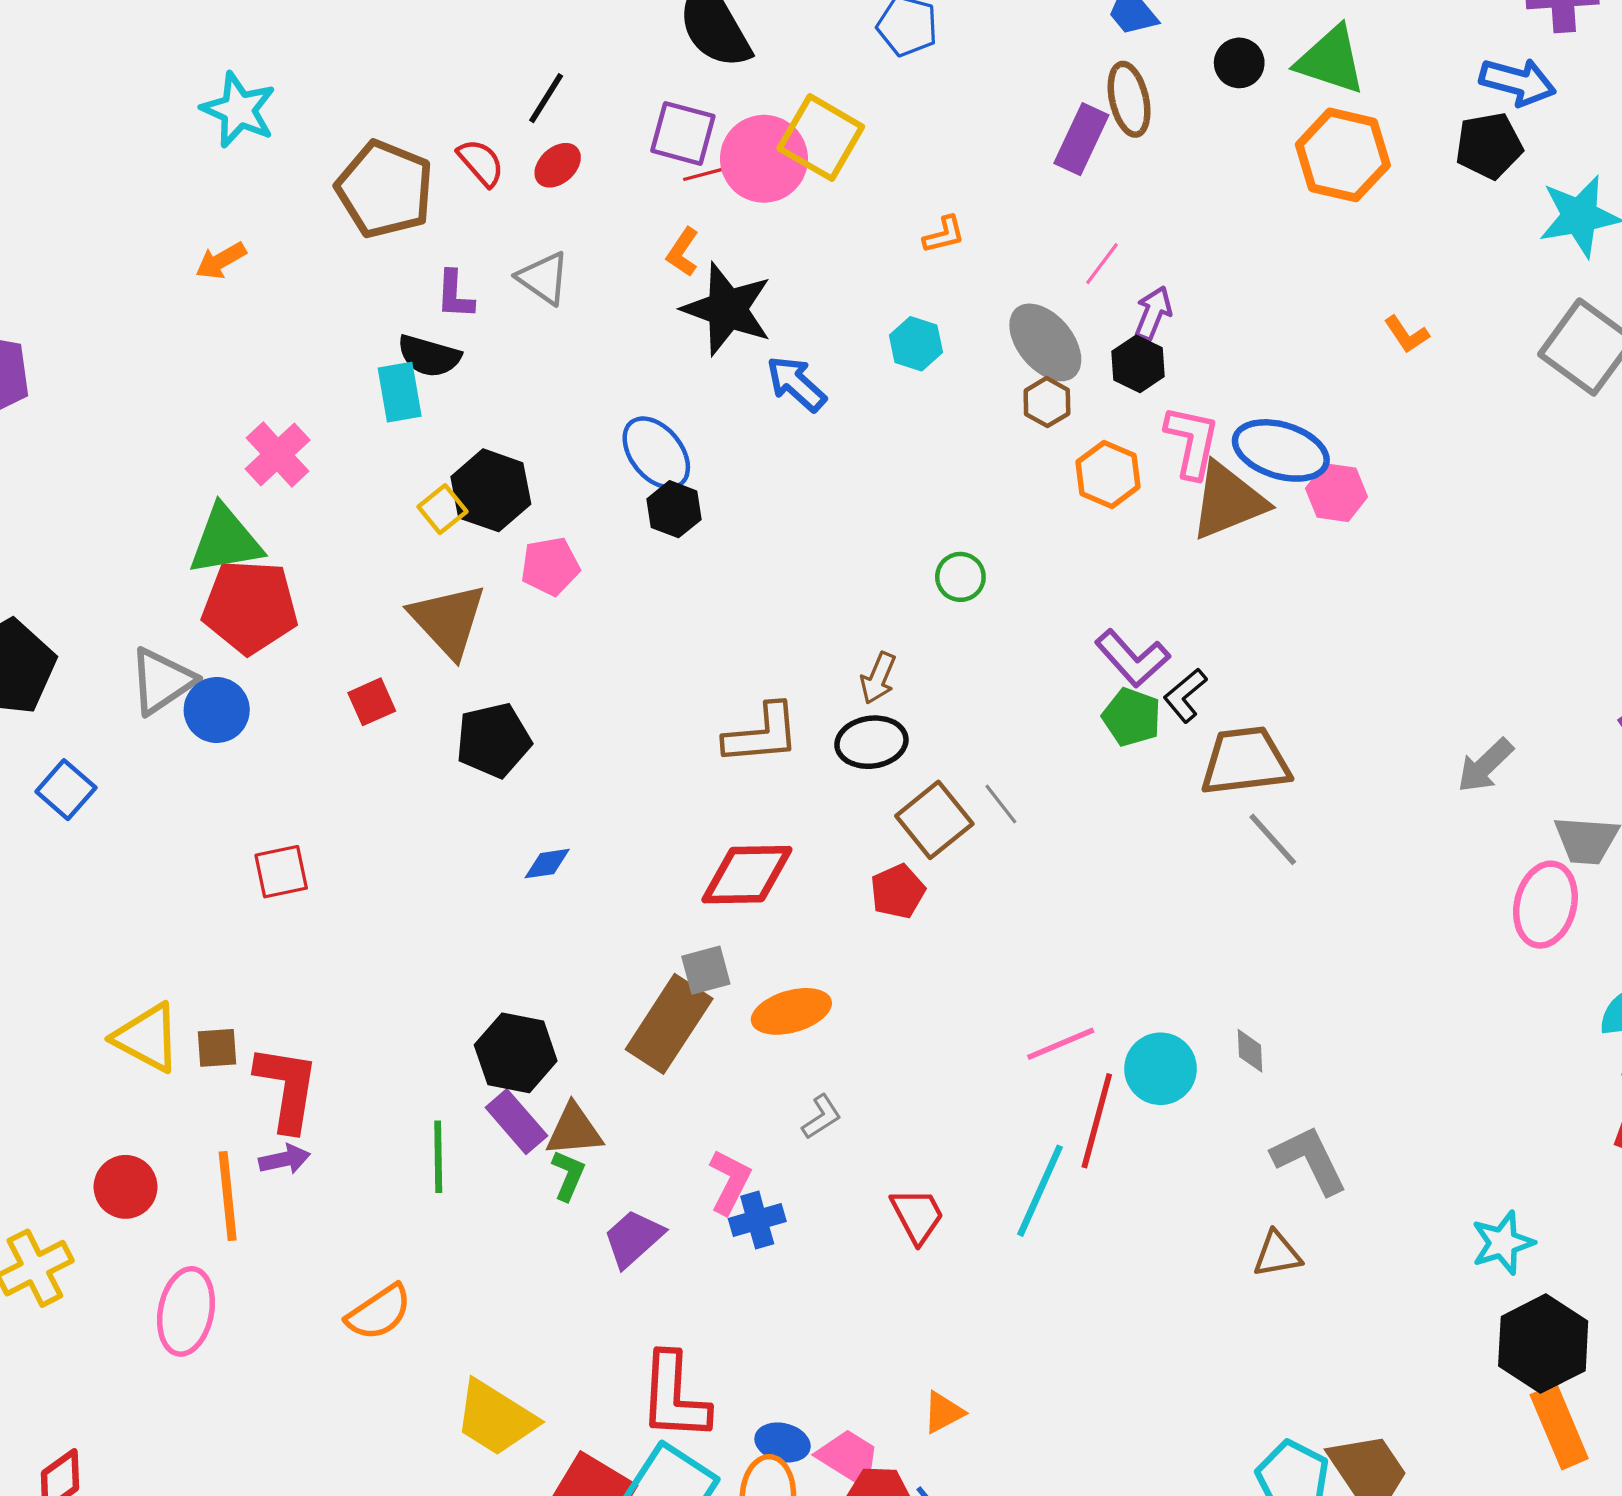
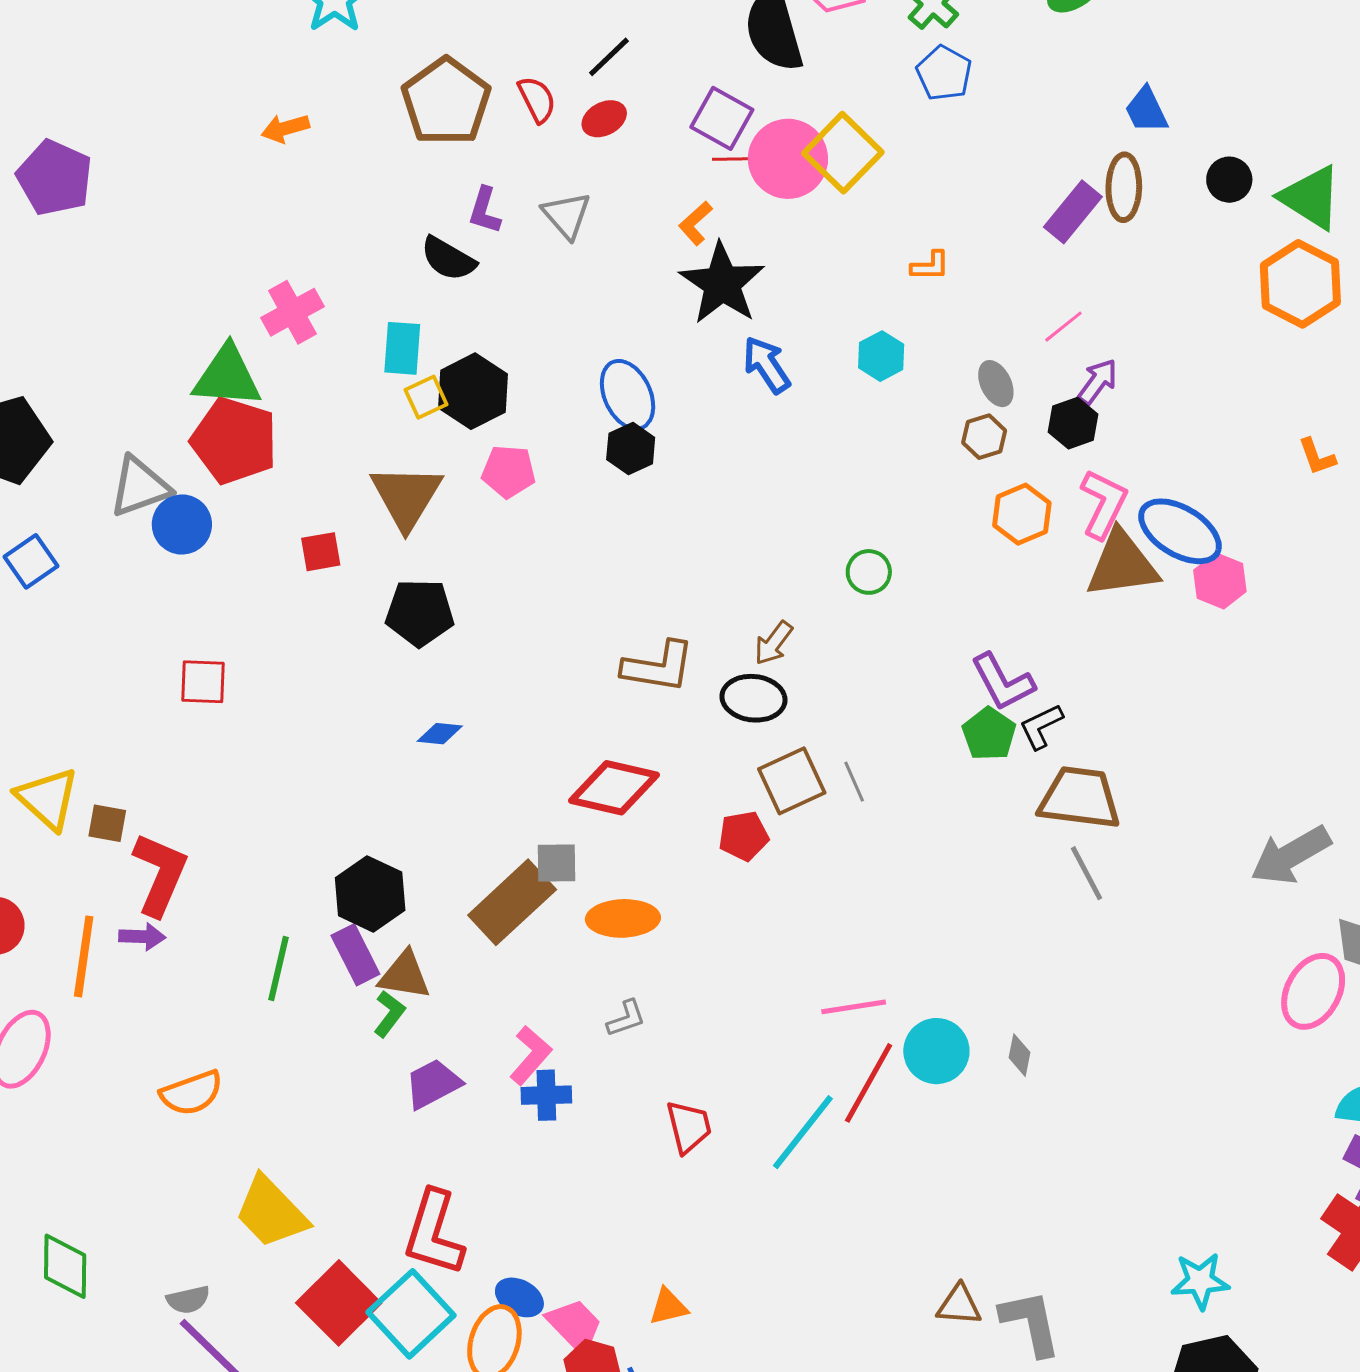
gray ellipse: (1045, 342) -> (996, 384), size x0.6
cyan rectangle: (400, 392) -> (402, 348), moved
gray arrow: (1485, 766) -> (1291, 855), size x1.4
gray L-shape: (1309, 1160) -> (1031, 1323), moved
brown triangle: (1277, 1254) -> (959, 1305), moved

